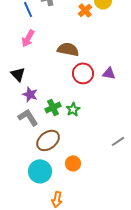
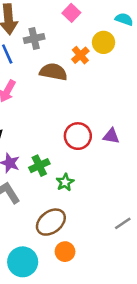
brown semicircle: (68, 49) -> (53, 72), moved
green cross: (53, 107) -> (39, 166), moved
brown ellipse: (48, 140) -> (51, 222), moved

